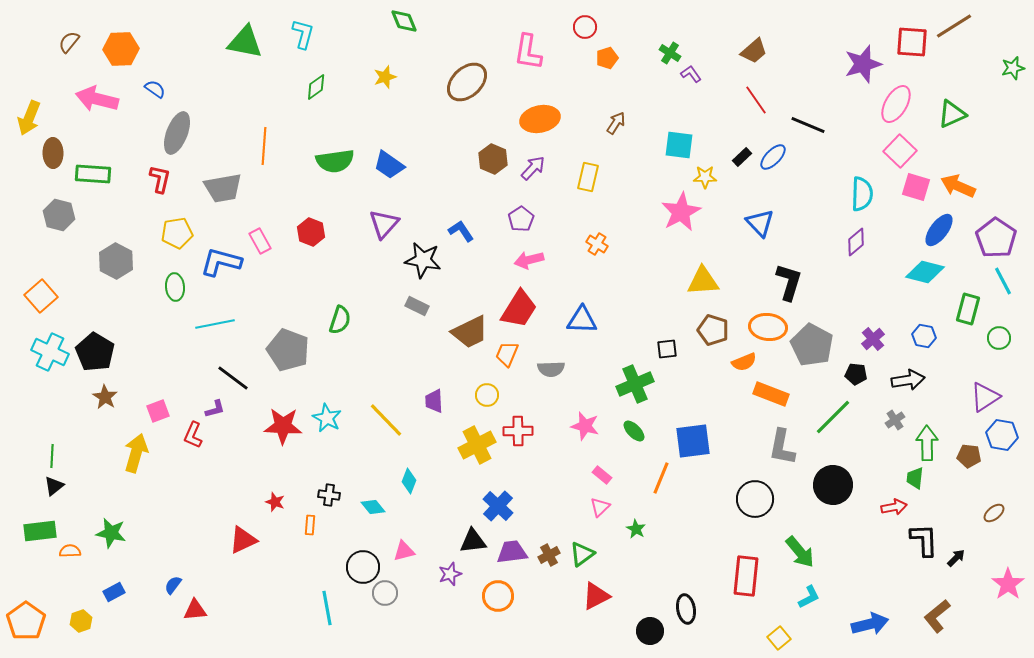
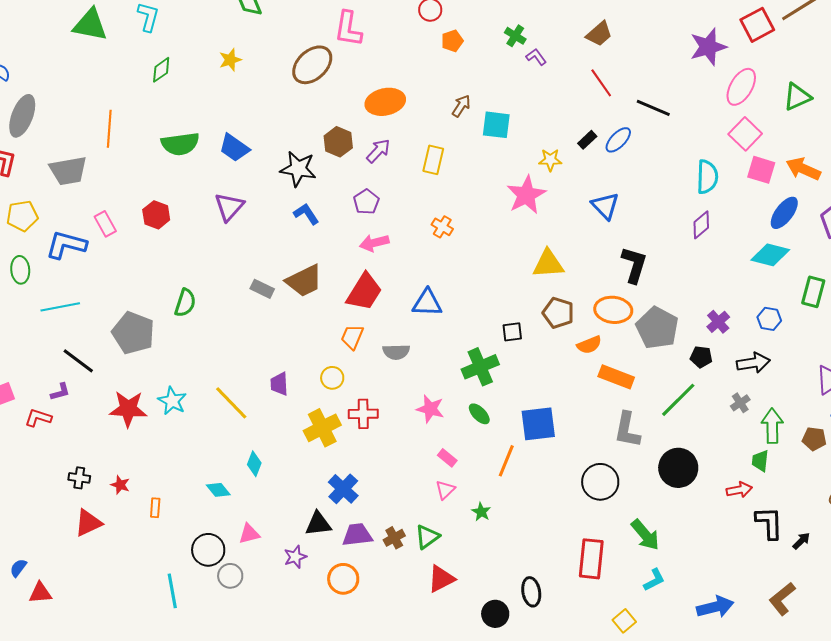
red square: (912, 42) -> (757, 25), turned -32
pink L-shape: (528, 52) -> (348, 29), moved
cyan square: (679, 145) -> (496, 125), moved
black star: (423, 260) -> (298, 169), moved
brown trapezoid: (470, 332) -> (304, 281), moved
red L-shape: (193, 435) -> (38, 418), turned 84
black cross: (329, 495) -> (79, 478), moved

